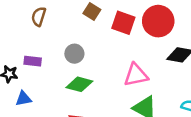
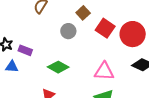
gray circle: (74, 54) -> (68, 31), moved
purple rectangle: (33, 61) -> (25, 50), moved

